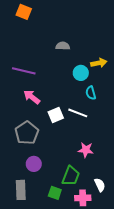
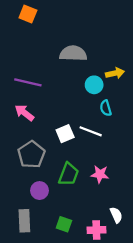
gray semicircle: (63, 46) -> (73, 53), size x1.6
pink arrow: (32, 97) -> (24, 113), moved
green trapezoid: (71, 176) -> (69, 174), moved

